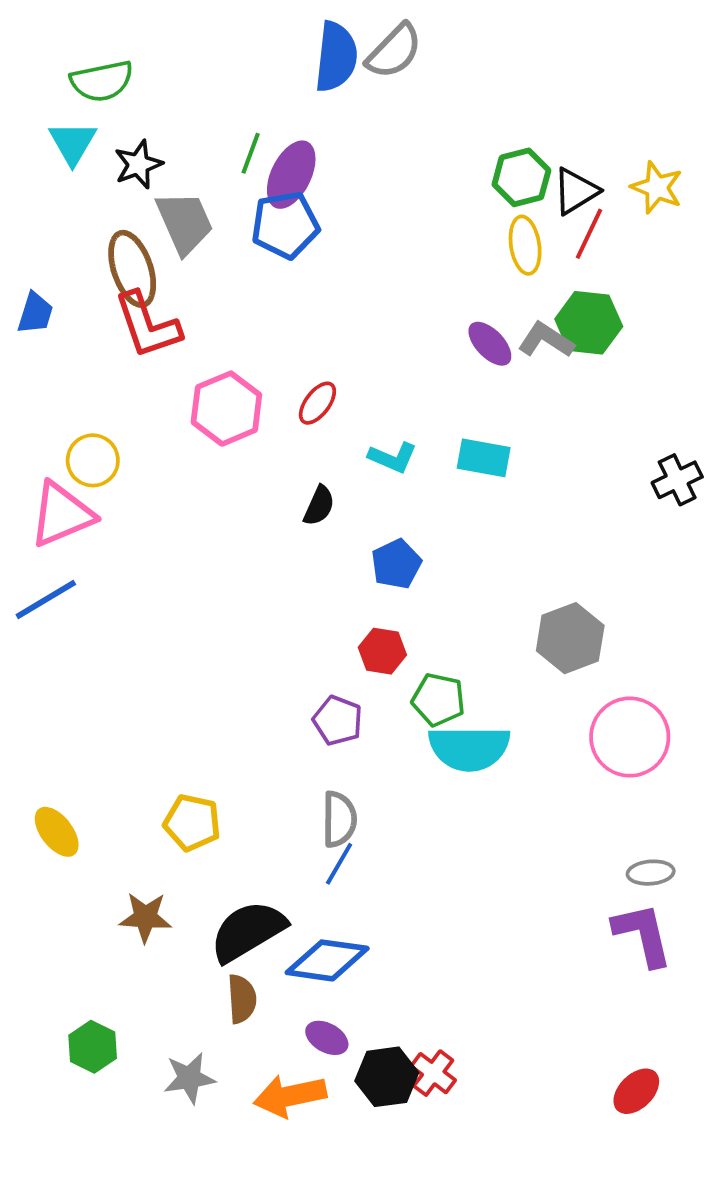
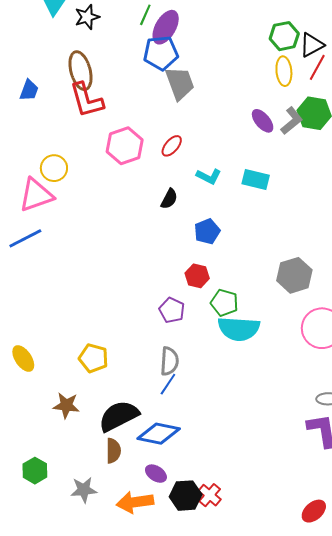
gray trapezoid: (185, 223) -> (180, 83), moved
gray L-shape: (546, 340) -> (292, 121), turned 104

